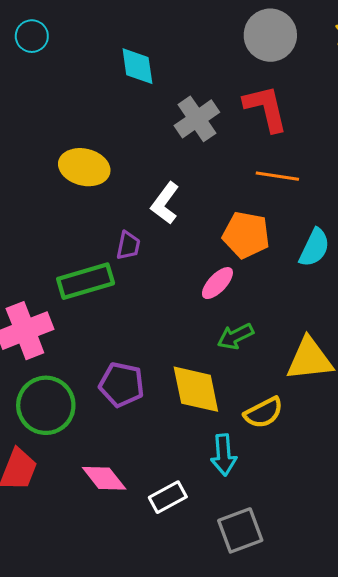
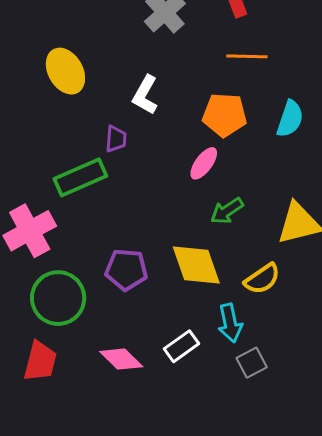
yellow ellipse: (84, 167) -> (65, 71), turned 54
white rectangle: (168, 497) -> (181, 346), moved
gray square: (240, 530) -> (252, 363), moved, size x0.7

